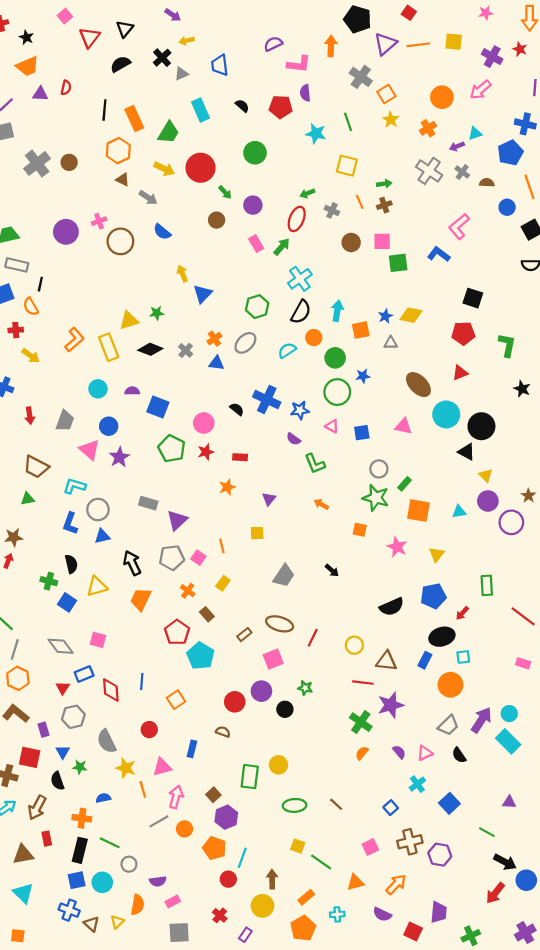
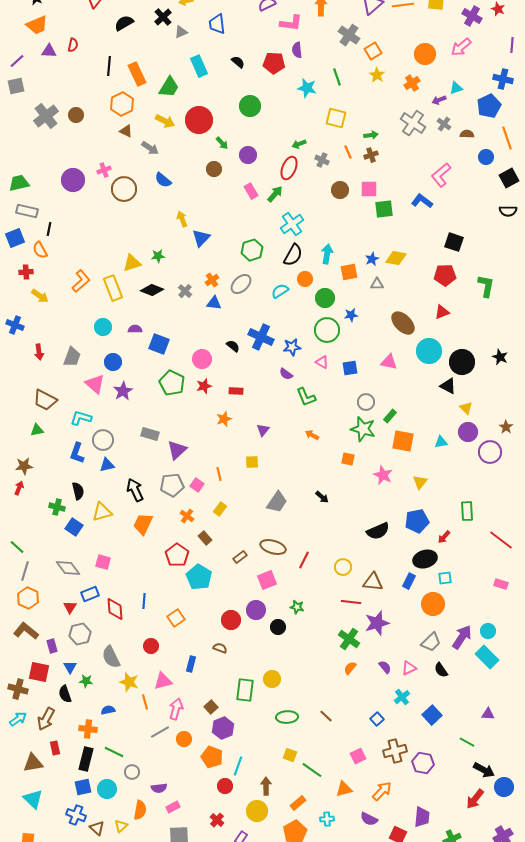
black star: (522, 389) -> (500, 357), moved

